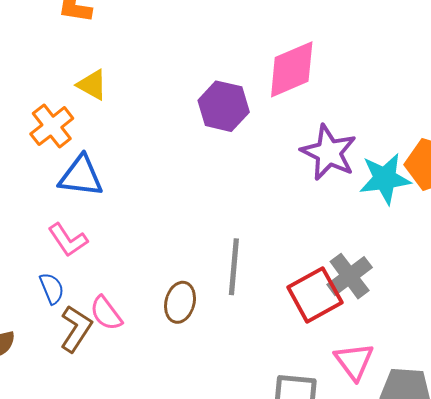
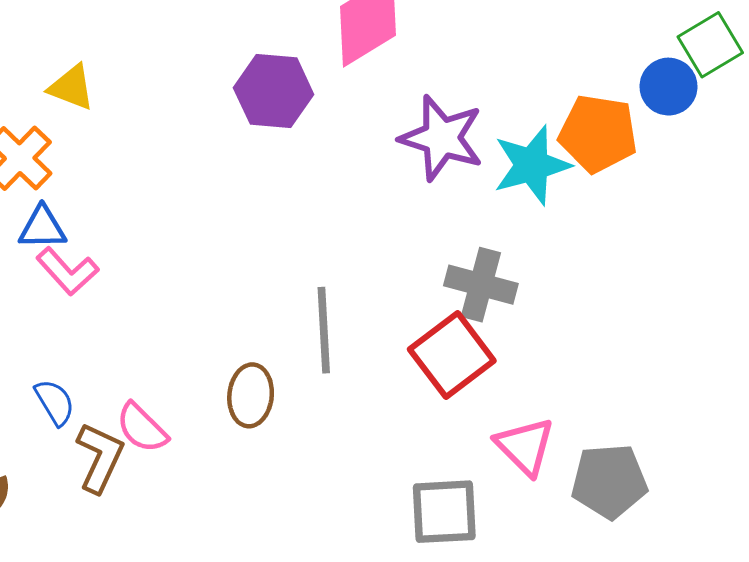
blue triangle: (81, 176) -> (42, 228), moved, size x0.7
pink L-shape: (68, 240) -> (67, 271), moved
gray cross: (350, 276) -> (481, 285), moved, turned -30

